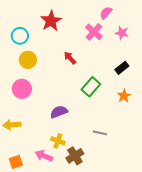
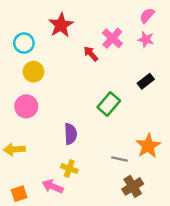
pink semicircle: (106, 13) -> (147, 16), moved
red arrow: (70, 58) -> (91, 54), moved
orange star: (124, 96) -> (148, 146), moved, size x1.5
purple semicircle: (59, 112) -> (71, 134), turned 108
brown cross: (75, 156) -> (133, 186), moved

